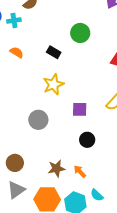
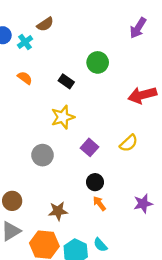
cyan cross: (14, 20) -> (25, 42), turned -32
purple square: (80, 109) -> (90, 147), turned 35
orange arrow: (80, 172) -> (99, 203), moved

